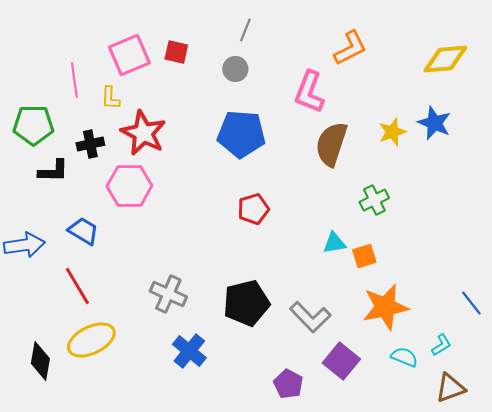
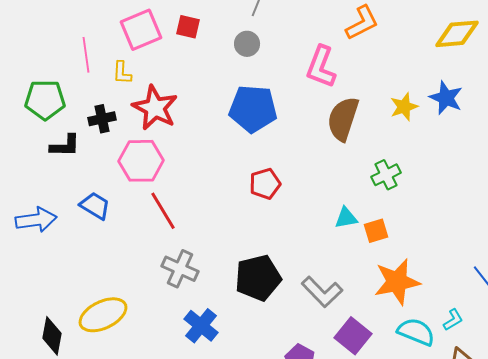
red line: (77, 286) -> (163, 211), moved
cyan semicircle: (404, 357) -> (416, 332), size x1.4

